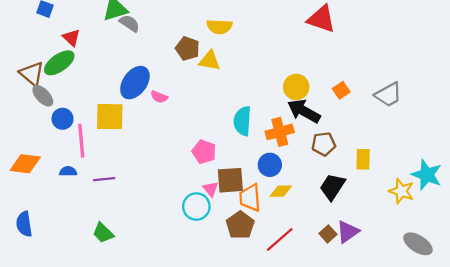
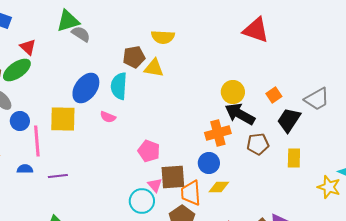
brown pentagon: (188, 49) -> (134, 57), turned -30
pink semicircle: (159, 97) -> (108, 117), moved
cyan semicircle: (242, 121) -> (119, 86), moved
black trapezoid: (332, 187) -> (289, 120), moved

